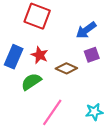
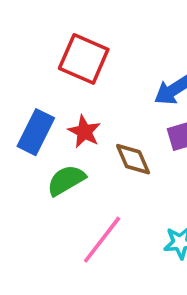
brown diamond: (66, 68) -> (133, 159), turned 40

